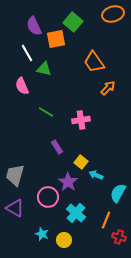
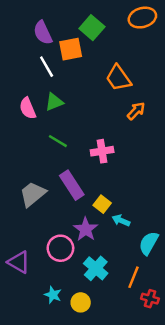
white line: (27, 53) -> (47, 67), moved
green triangle: (44, 69) -> (54, 102), moved, turned -35
purple rectangle: (57, 147) -> (72, 185), size x1.6
gray trapezoid: (15, 175) -> (33, 194), moved, turned 35

